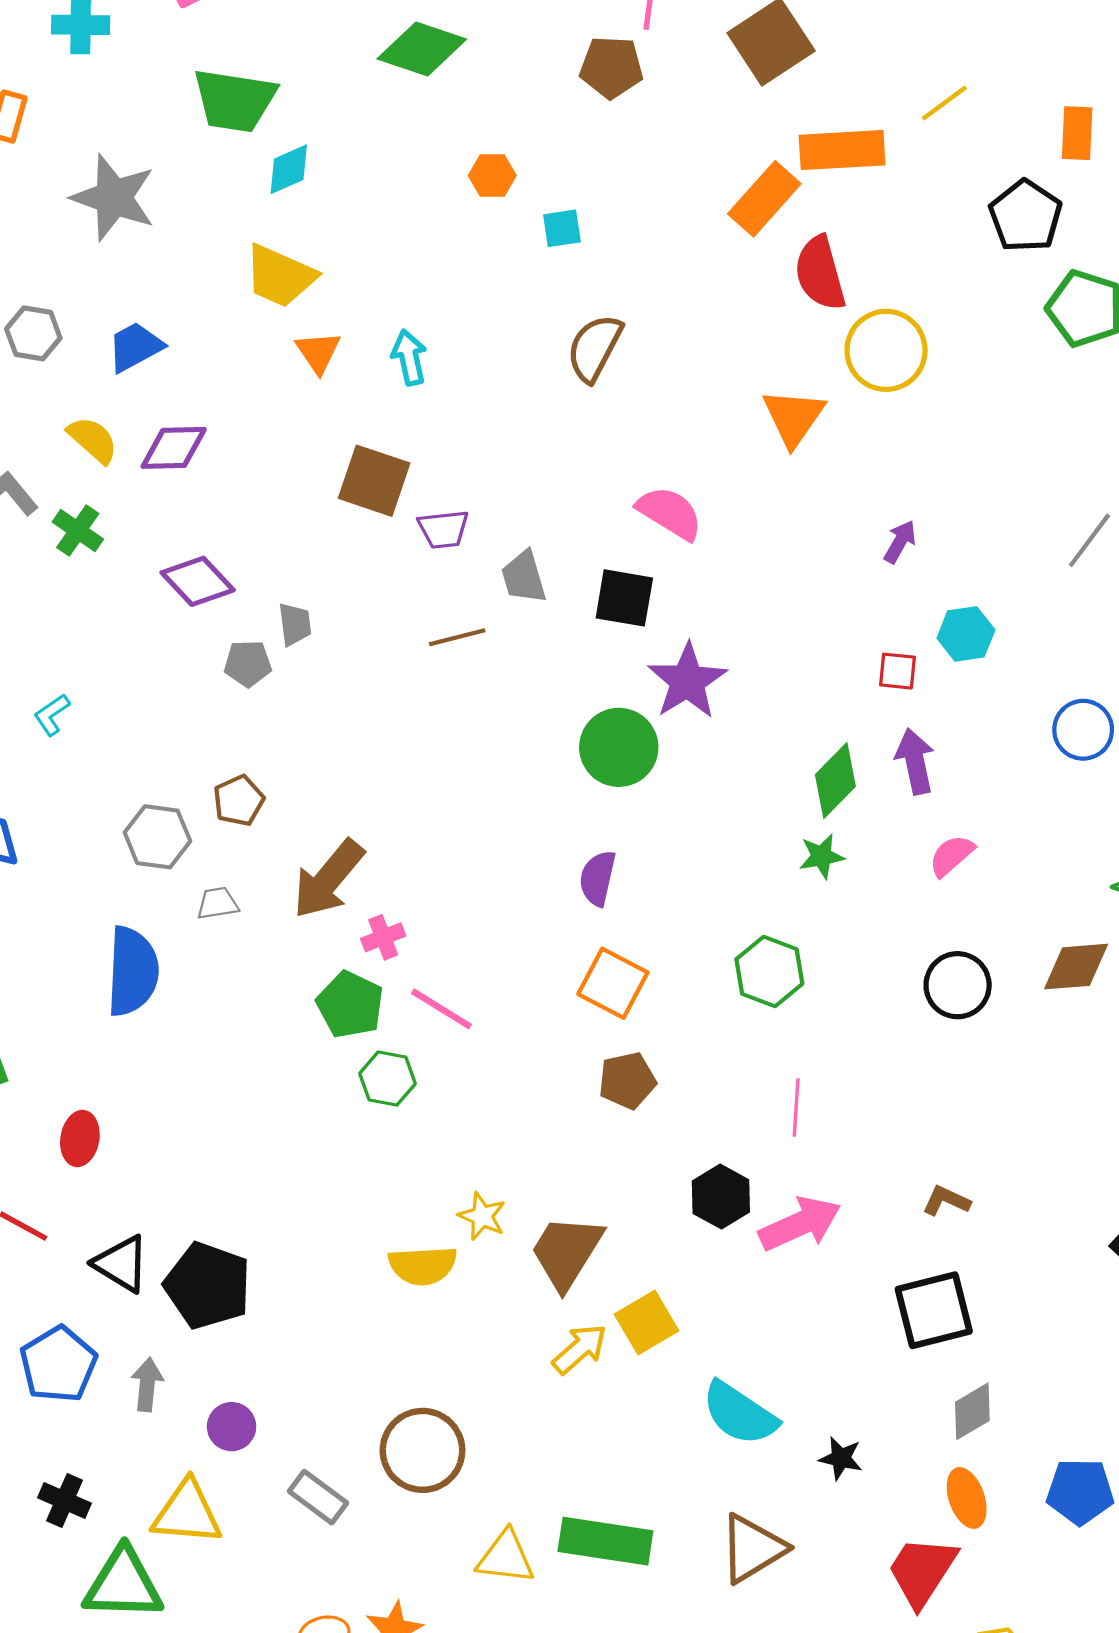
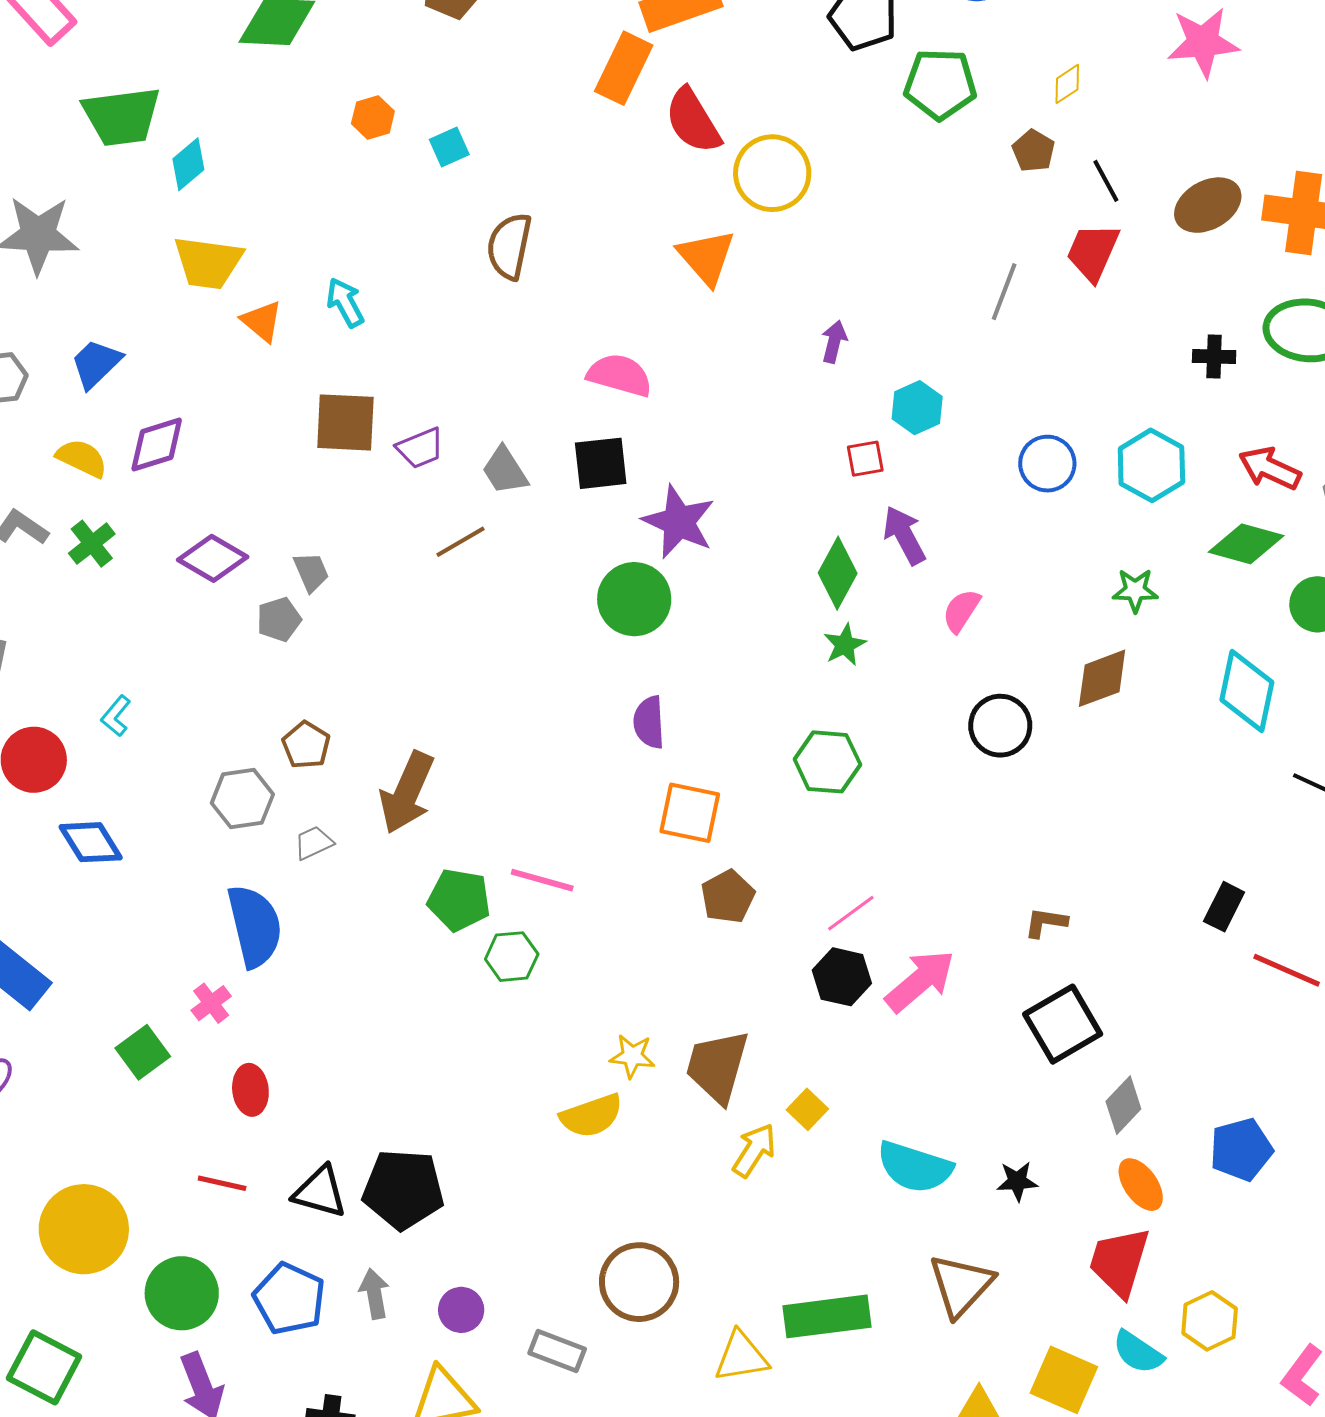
green cross: (78, 531) -> (92, 544), turned 33
pink cross: (383, 937) -> (211, 1003), moved
pink line: (796, 1108) -> (851, 913), moved, turned 66
yellow square: (646, 1322) -> (807, 1109), size x0.7

